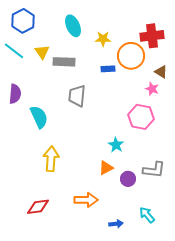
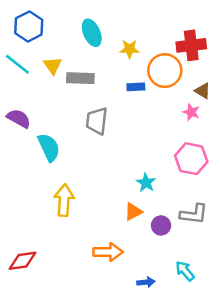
purple semicircle: (15, 94) -> (19, 118), turned -66
pink hexagon: (141, 117) -> (191, 159), moved
red diamond: (38, 207) -> (22, 261), moved

